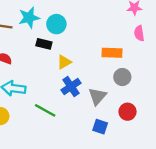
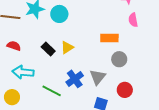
black rectangle: (44, 44) -> (48, 49), moved, turned 32
blue cross: (71, 86) -> (75, 79), moved

